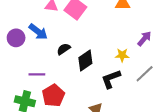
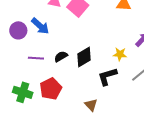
black semicircle: (64, 49) -> (61, 57), moved
purple line: (37, 74) -> (36, 58), moved

